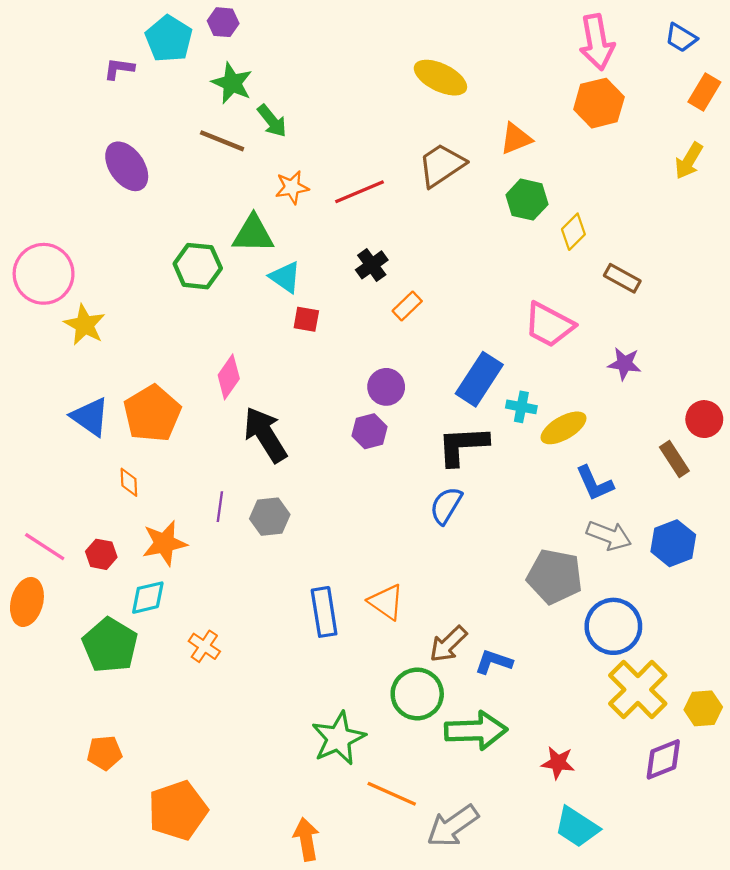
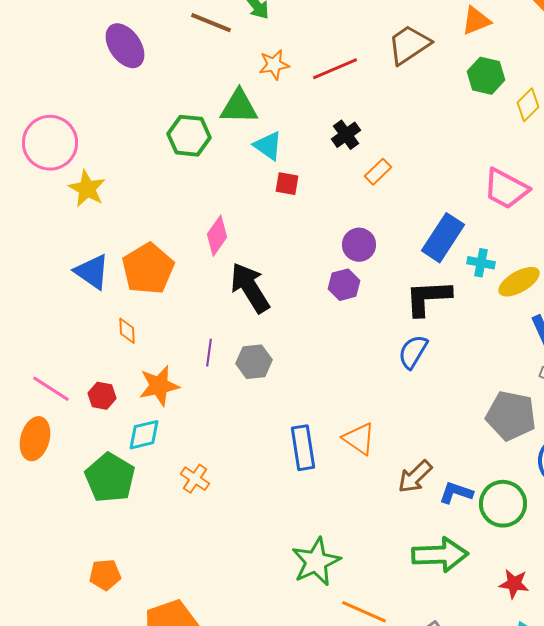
green circle: (417, 694) -> (503, 504), moved

